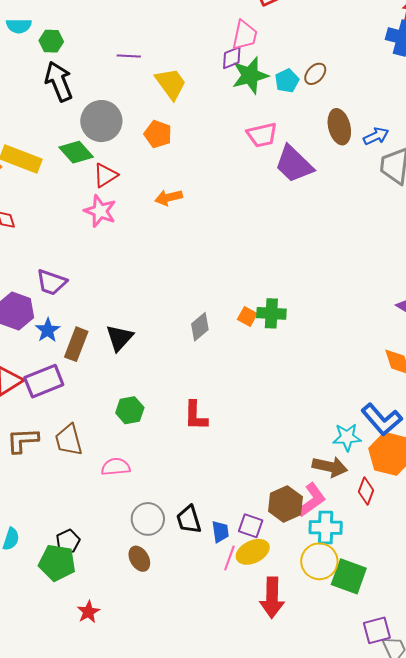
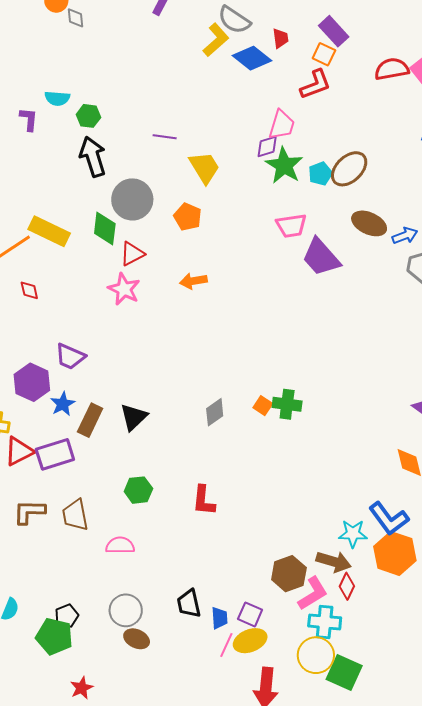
brown ellipse: (315, 74) -> (349, 169), size x1.6
green star: (250, 75) -> (284, 165), turned -30
brown ellipse: (339, 127) -> (369, 223), turned -56
green diamond: (76, 152) -> (105, 229), turned 44
red diamond: (366, 491) -> (347, 586), moved
brown hexagon: (285, 504) -> (289, 574), moved
gray circle: (148, 519) -> (126, 610), moved
brown ellipse: (139, 559) -> (137, 639), turned -40

